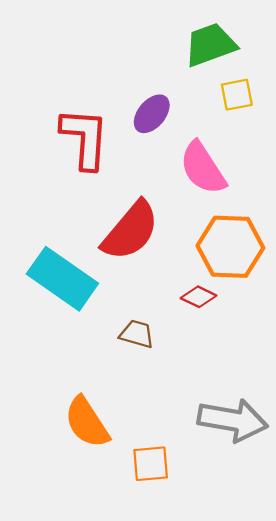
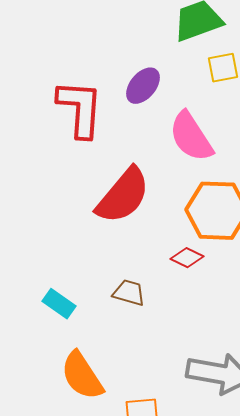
cyan rectangle: (62, 279) -> (59, 304), moved, size x0.5

